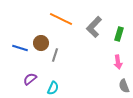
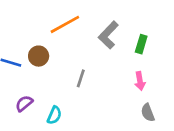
orange line: (61, 19) -> (65, 24), turned -55
gray line: (55, 55) -> (81, 78), moved

